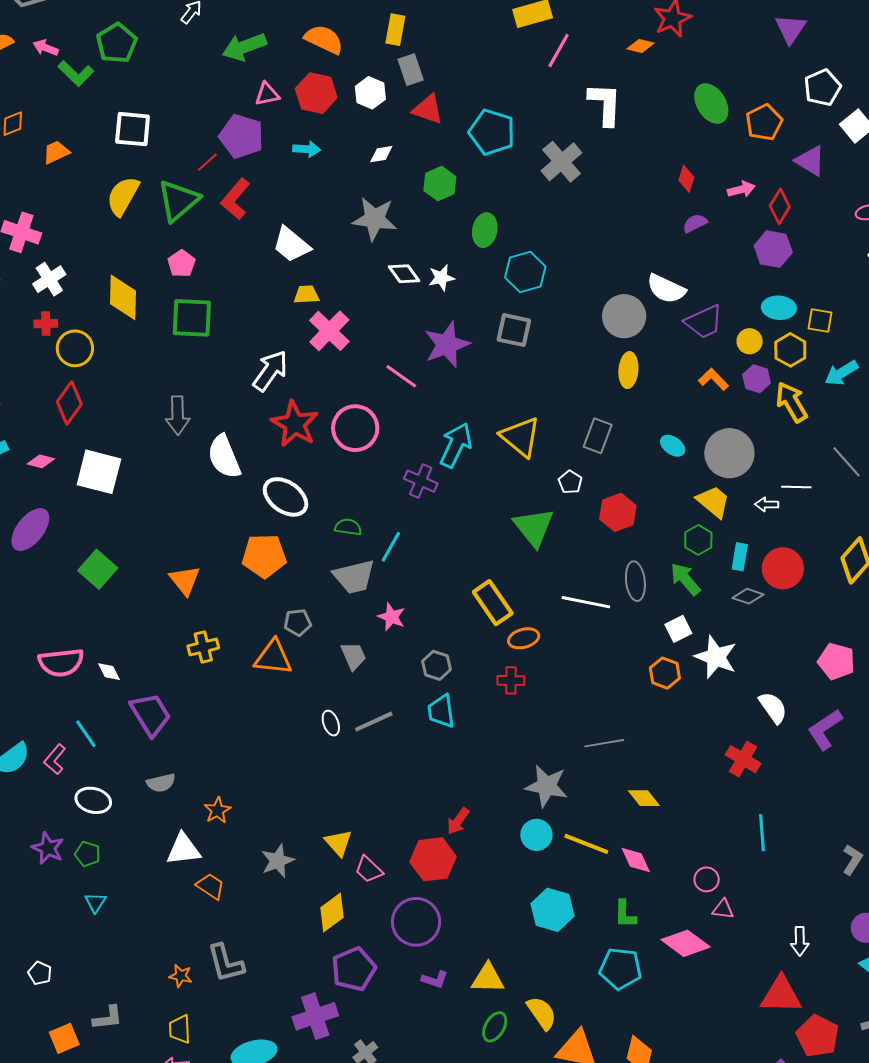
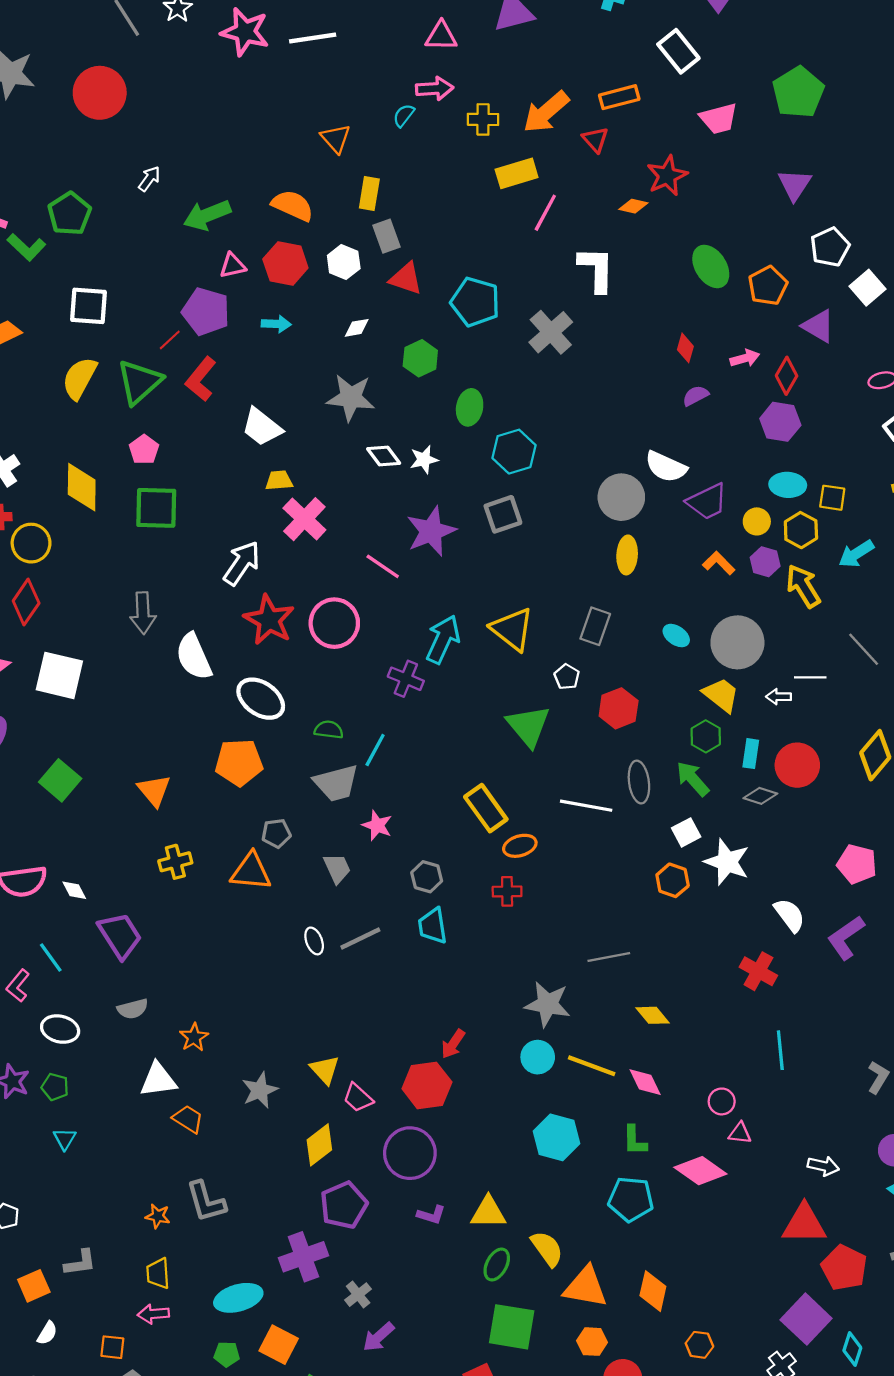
gray square: (514, 330) -> (503, 514), turned -30
white arrow: (800, 941) -> (823, 1166), turned -76

